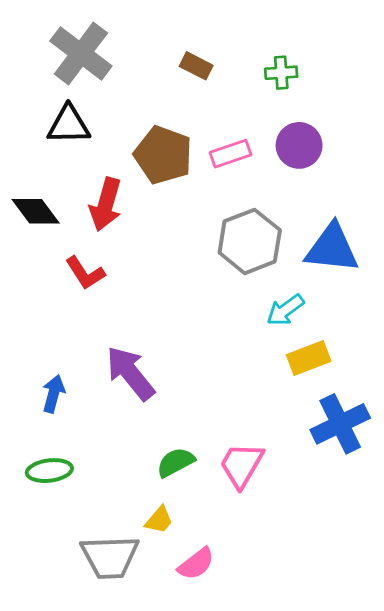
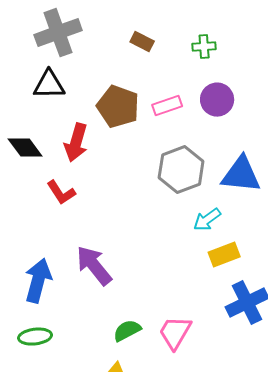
gray cross: (81, 54) -> (58, 33), turned 33
blue arrow: (54, 394) -> (38, 281), size x1.6

